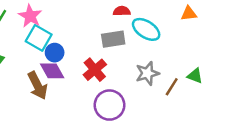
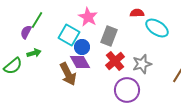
pink star: (30, 16) -> (88, 17), moved
gray rectangle: (113, 39) -> (109, 36), moved, turned -60
gray star: (147, 73) -> (142, 64), moved

